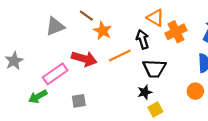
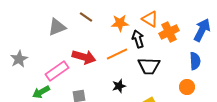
orange star: (103, 31) -> (120, 23), moved, turned -30
black star: (145, 92) -> (119, 86), moved

